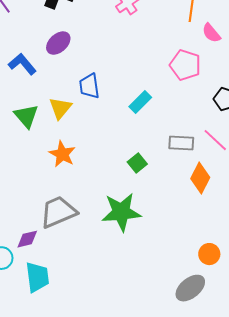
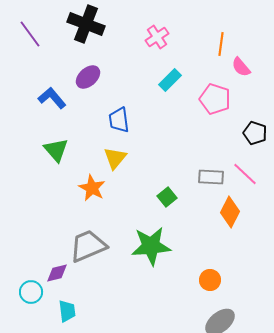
cyan rectangle: (140, 102) -> (170, 80), moved
yellow triangle: (60, 108) -> (115, 158), moved
orange circle: (209, 254) -> (210, 280), moved
cyan trapezoid: (37, 277) -> (67, 311), size x0.7

